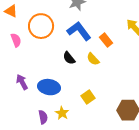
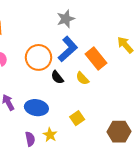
orange circle: (41, 26) -> (39, 57), moved
blue L-shape: (79, 31) -> (68, 49), turned 85
orange rectangle: (106, 40) -> (96, 59), size x1.5

